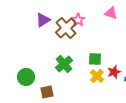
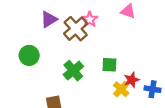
yellow cross: (97, 76) -> (121, 89), moved
green circle: (26, 77) -> (29, 55), moved

